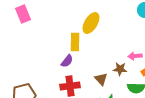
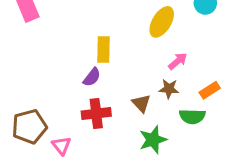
yellow ellipse: (91, 23) -> (162, 22), moved
pink arrow: (135, 56) -> (178, 61), moved, turned 144

